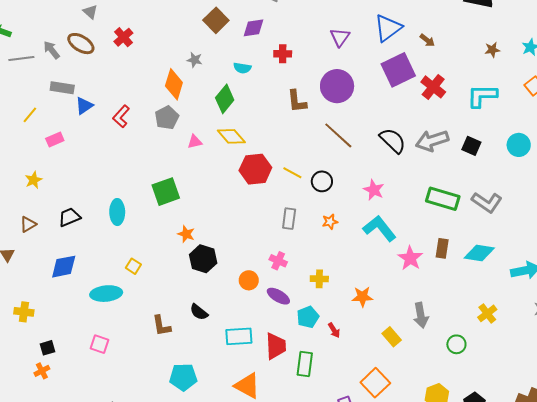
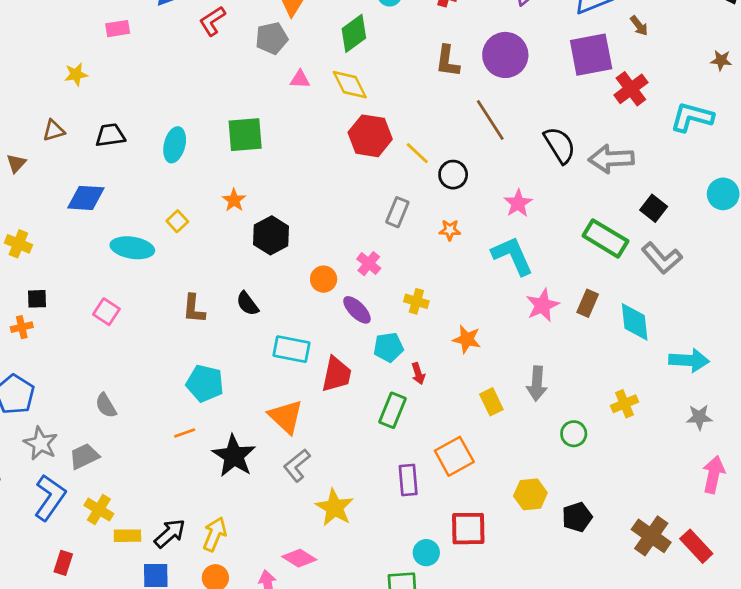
black square: (471, 146) -> (654, 208), moved
orange star: (186, 234) -> (234, 200), moved
cyan diamond: (479, 253) -> (635, 322), turned 60
green rectangle: (305, 364) -> (393, 410), moved

